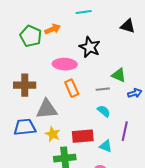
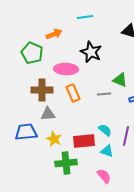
green pentagon: (31, 36) -> (32, 53), moved
brown cross: (25, 85) -> (42, 90), moved
gray triangle: (47, 109) -> (48, 114), size x0.7
cyan semicircle: (104, 111) -> (105, 130), moved

